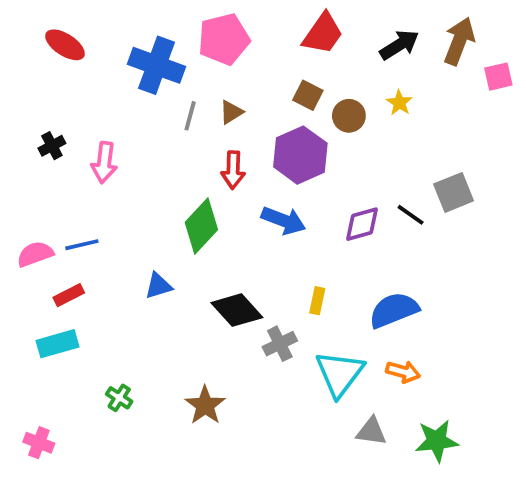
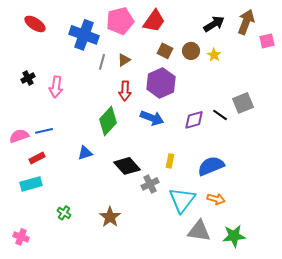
red trapezoid: (323, 34) -> (154, 21), moved
brown circle: (349, 116) -> (191, 51), moved
gray triangle: (371, 431) -> (199, 231), size x1.4

